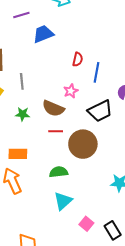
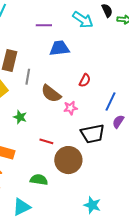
blue line: (96, 72) -> (110, 102), moved
gray line: (22, 81) -> (28, 77), moved
brown semicircle: (53, 108) -> (51, 94), moved
cyan triangle: (63, 201) -> (22, 207), moved

